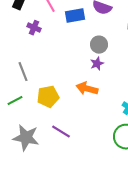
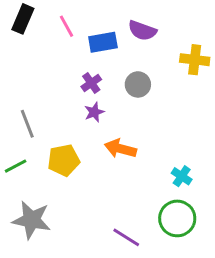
purple cross: (34, 28) -> (91, 83), moved, turned 32
purple star: (97, 64) -> (94, 112), moved
purple line: (61, 132) -> (126, 237), moved

